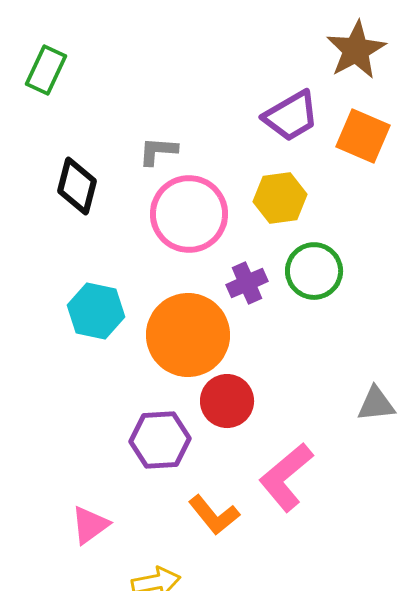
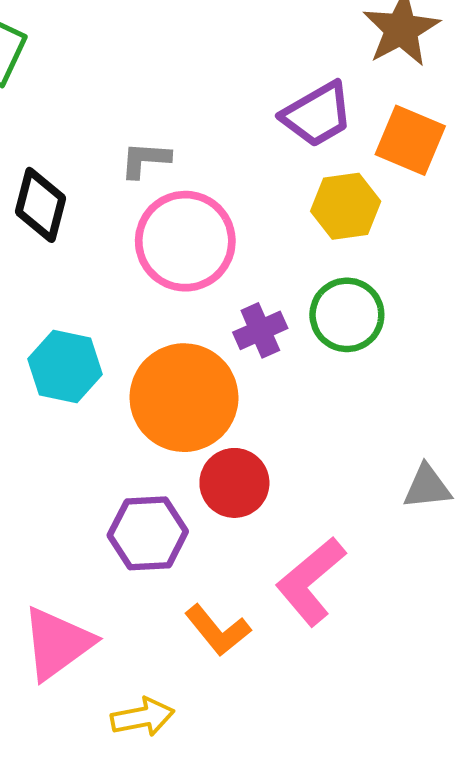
yellow hexagon: (280, 198) -> (346, 206), moved
pink triangle: (90, 525) -> (57, 643), size x1.5

